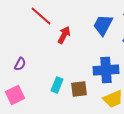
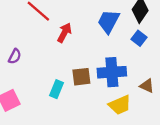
purple semicircle: (20, 64) -> (15, 56), moved
brown square: (79, 89) -> (81, 77), moved

